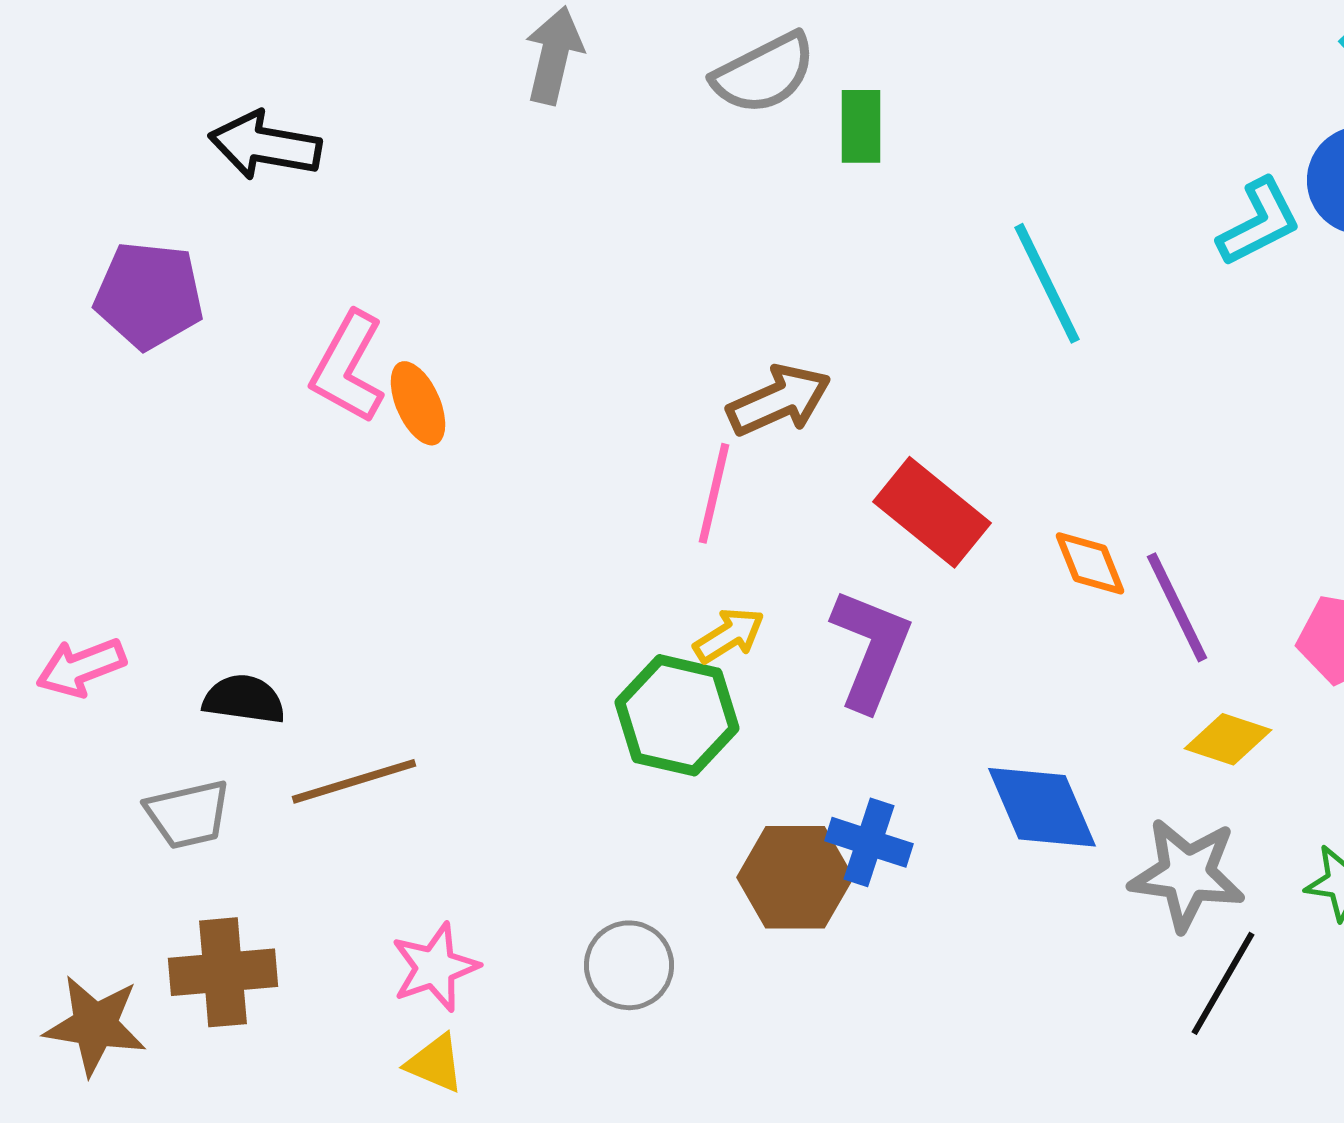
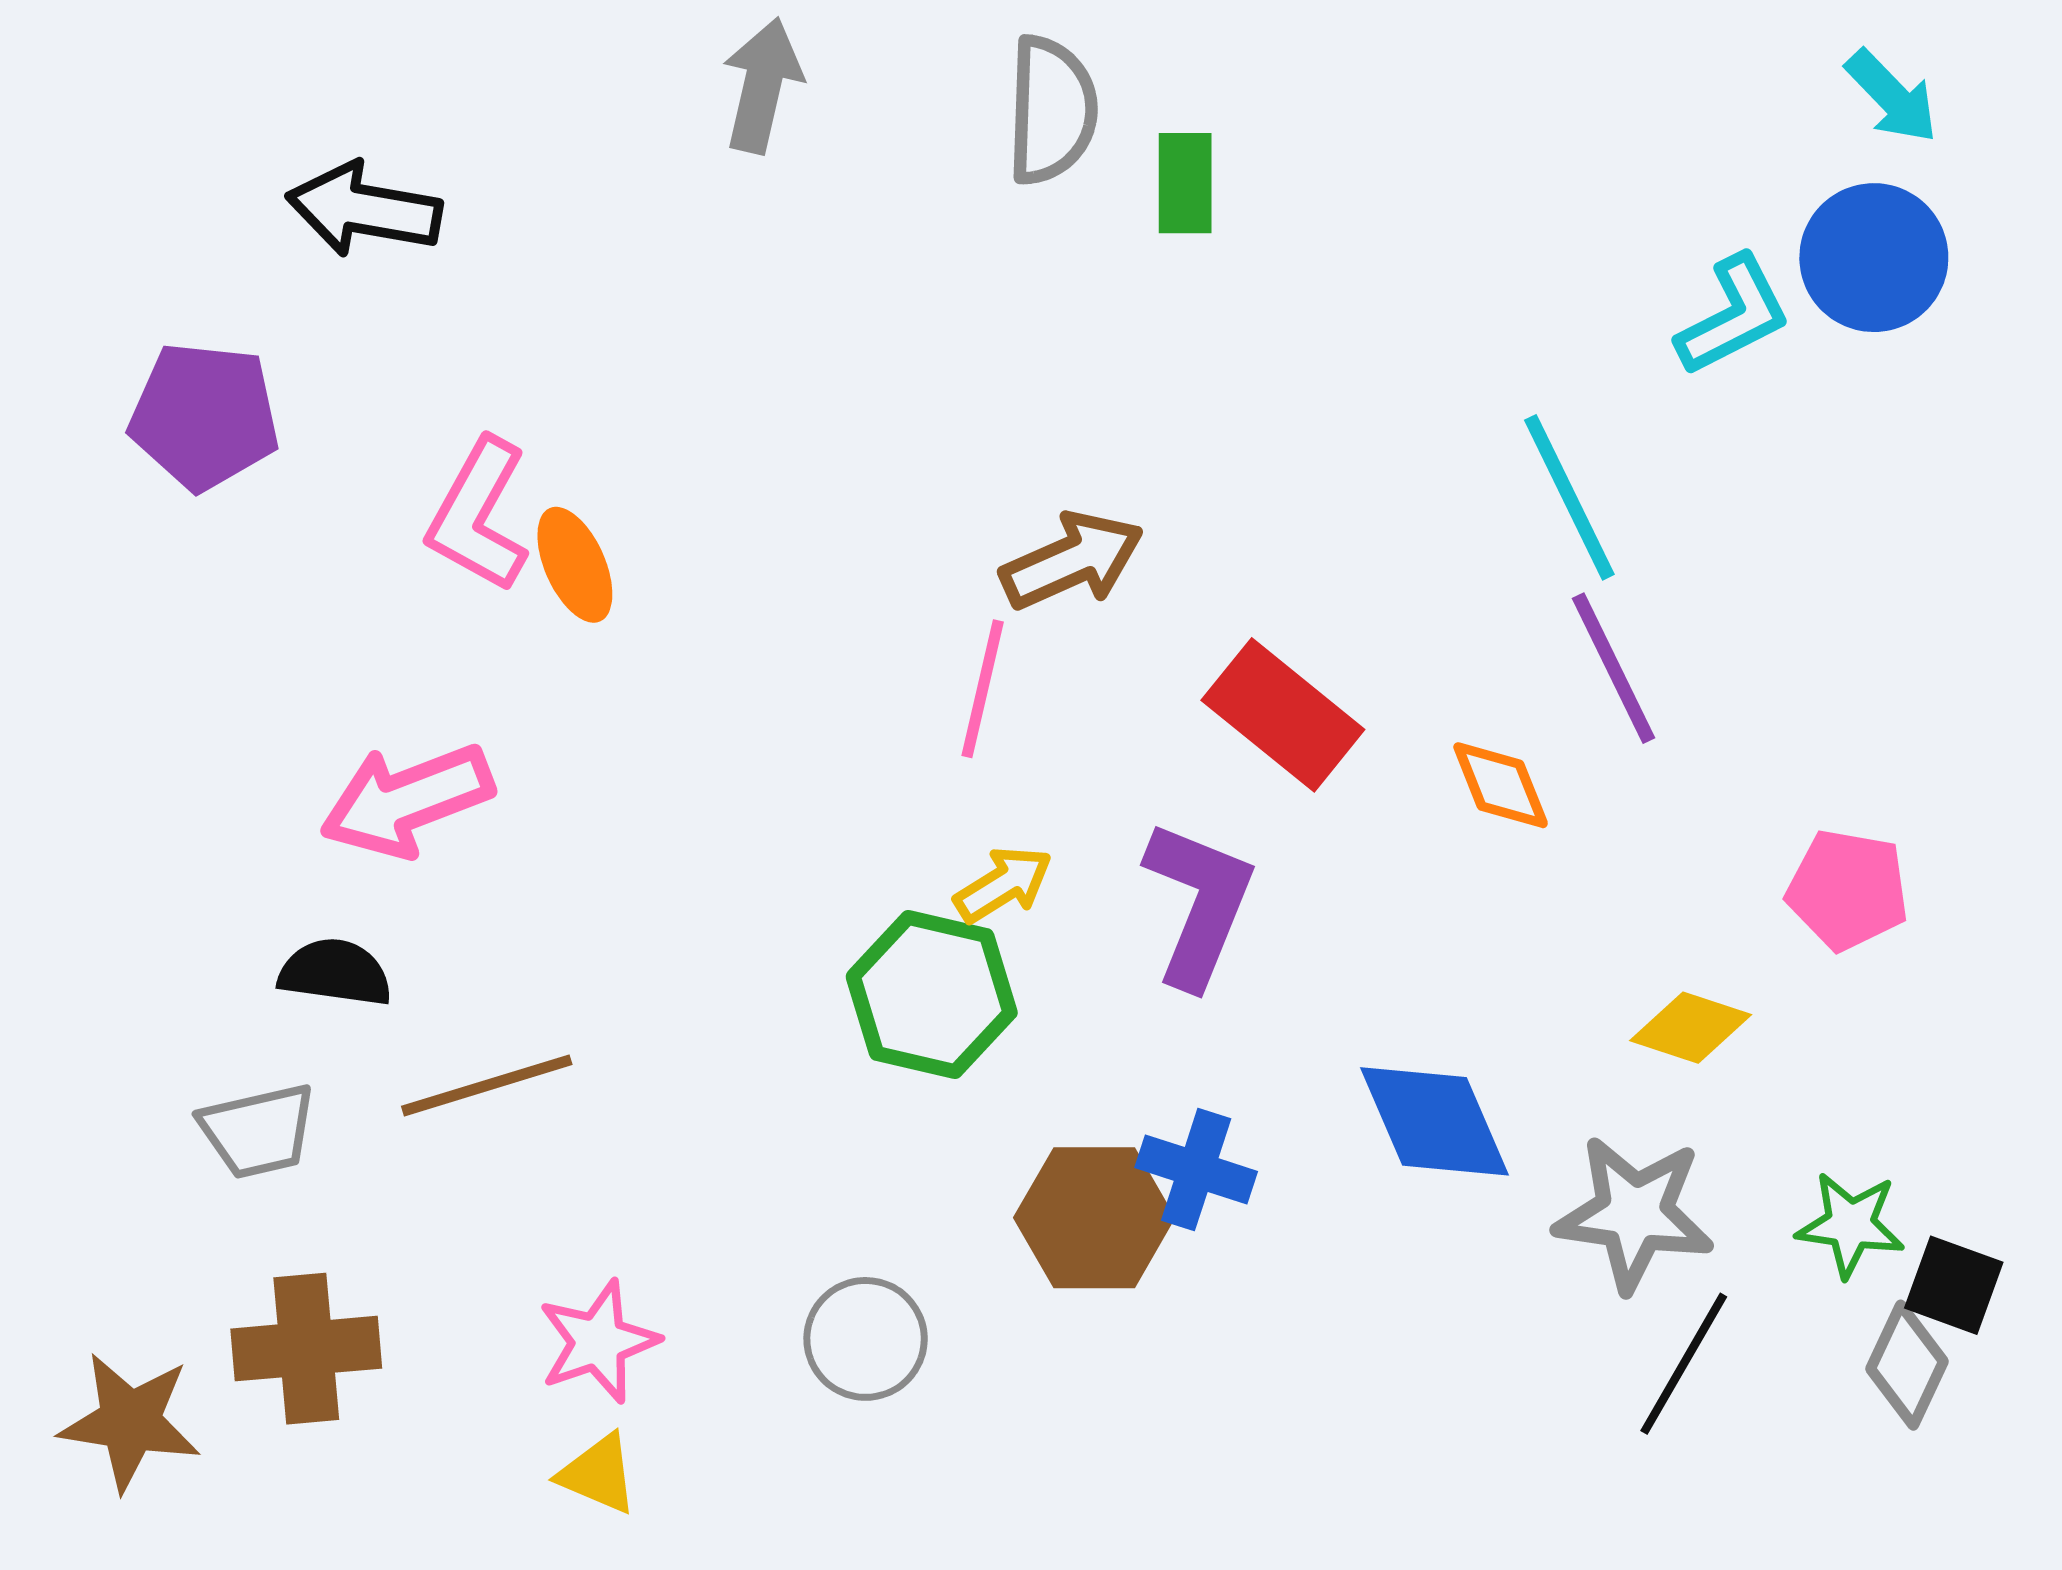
gray semicircle: (764, 73) -> (1051, 110), turned -61
cyan line: (1047, 283) -> (1569, 497), moved
purple line: (1177, 607) -> (1614, 668), moved
pink arrow: (81, 667) -> (407, 800), moved, size x1.4

